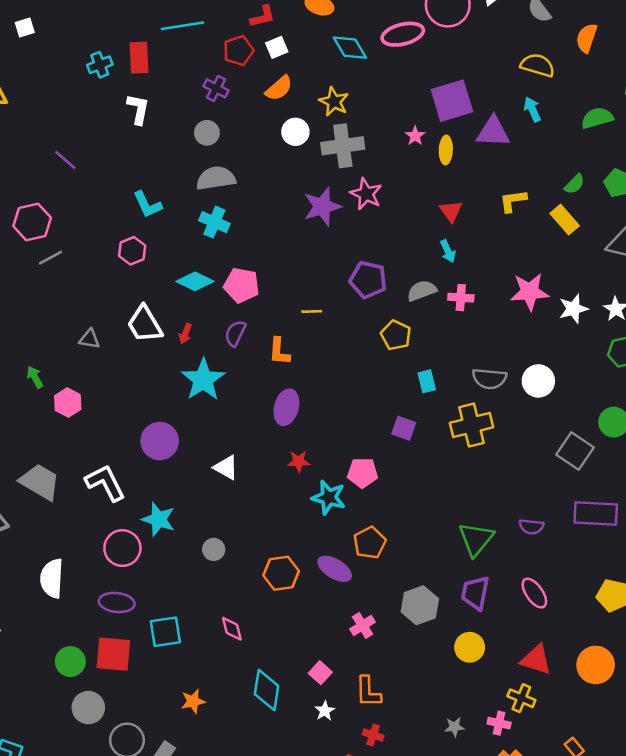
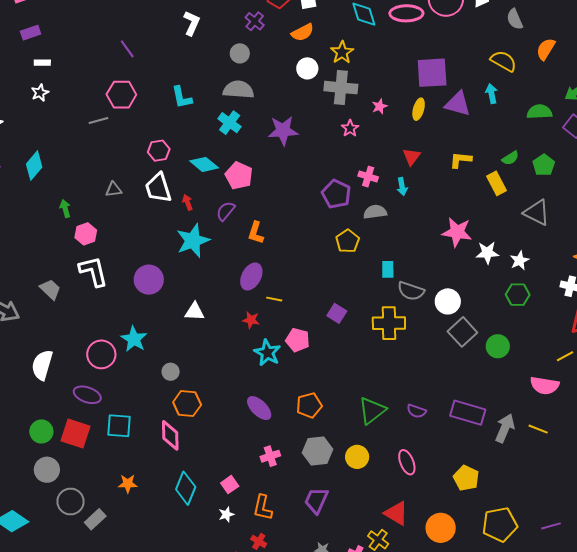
pink star: (415, 136) -> (380, 106), moved
pink star: (366, 194) -> (350, 128), size x0.7
purple star: (322, 207) -> (283, 131), moved
pink hexagon: (32, 222) -> (121, 95), moved
pink hexagon: (132, 251) -> (159, 151), moved
pink cross: (461, 298) -> (368, 177), moved
yellow line: (312, 311) -> (274, 299), moved
red arrow: (185, 334) -> (187, 202), turned 126
gray triangle: (89, 339) -> (114, 189), turned -30
cyan rectangle: (427, 381) -> (388, 269), moved
gray square: (575, 451) -> (462, 332), moved
white triangle: (226, 468) -> (195, 312), turned -40
gray trapezoid: (40, 482) -> (50, 289), size x0.7
white L-shape: (105, 483) -> (93, 271), moved
orange pentagon: (370, 543) -> (309, 405), moved
orange hexagon: (281, 573) -> (187, 403), moved
purple trapezoid: (475, 593) -> (316, 500), moved
pink diamond: (232, 629) -> (170, 435), size x1.4
yellow circle: (470, 647) -> (357, 457), moved

